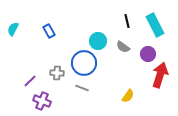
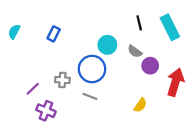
blue rectangle: (49, 31) -> (54, 34), turned 56
purple circle: (148, 54) -> (150, 66), moved

